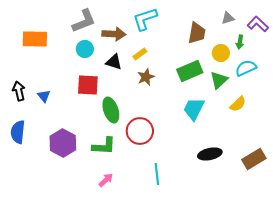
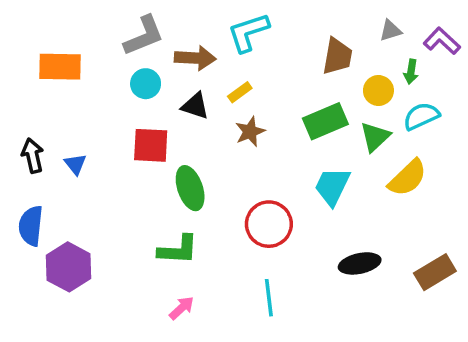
yellow semicircle: (238, 104) -> (408, 178), size x1.4
red circle: (140, 131) -> (269, 224), moved
purple hexagon: (63, 143) -> (69, 267), moved

